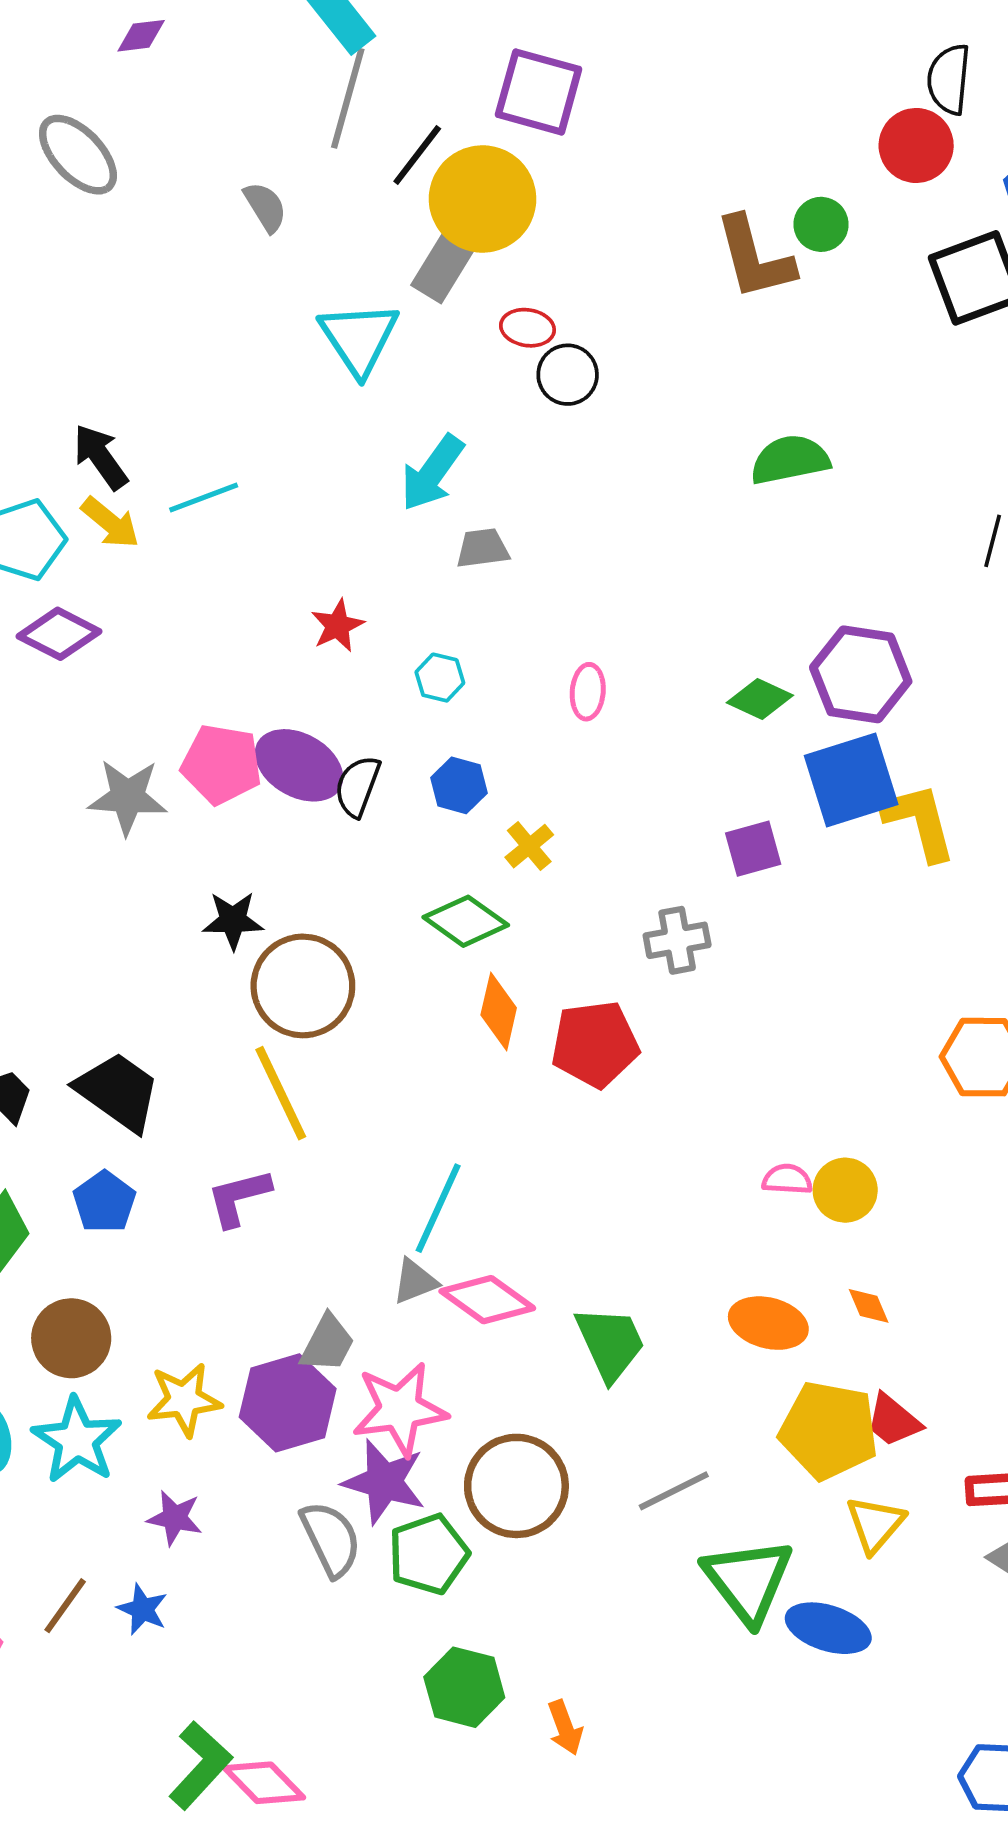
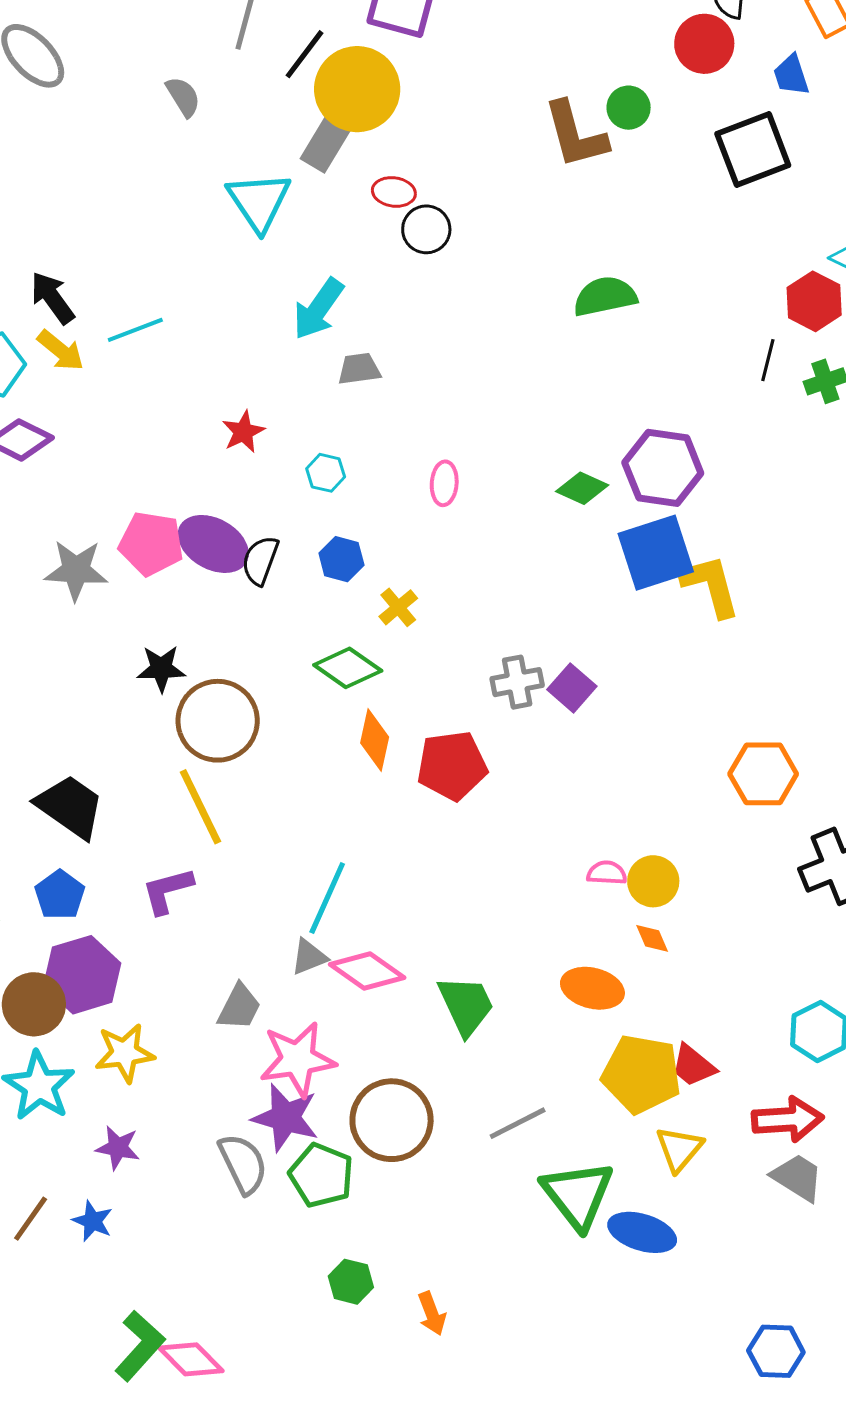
purple square: (753, 849) -> (572, 688), moved, turned -33
orange diamond: (869, 1306) -> (652, 938), moved
purple hexagon: (288, 1403) -> (82, 975), moved
green pentagon: (428, 1554) -> (321, 1175), turned -30
green hexagon: (464, 1687) -> (351, 1282), size x0.7

